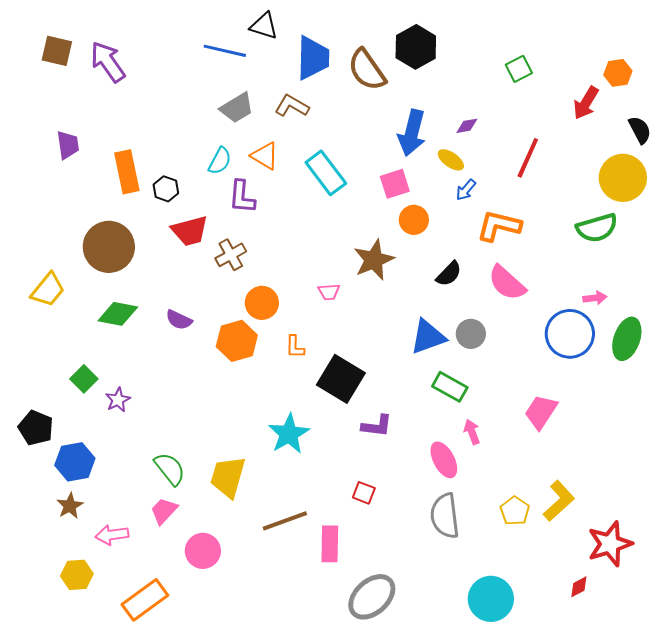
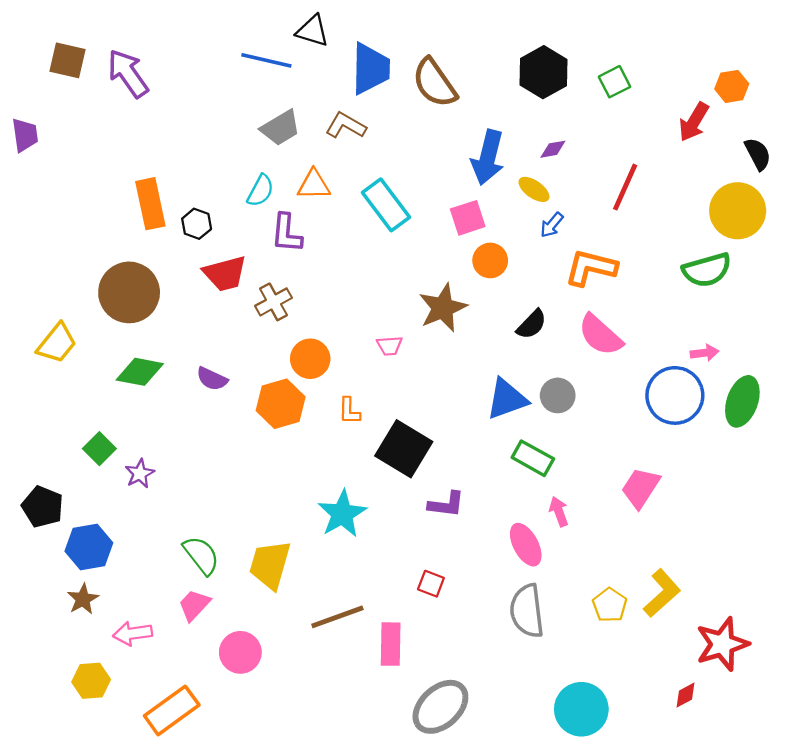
black hexagon: (416, 47) -> (543, 72), moved
purple trapezoid: (68, 145) -> (25, 135), moved
orange triangle: (265, 156) -> (314, 185), turned -32

